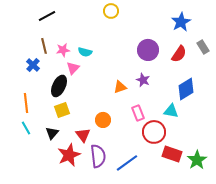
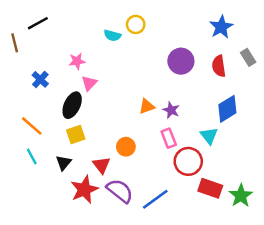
yellow circle: (111, 11) -> (136, 24), moved
black line: (47, 16) -> (38, 23), moved
brown line: (44, 46) -> (15, 43), moved
cyan semicircle: (85, 52) -> (112, 35), moved
red semicircle: (179, 54) -> (219, 66), turned 138
purple star: (143, 80) -> (171, 110), moved
orange line: (26, 103) -> (32, 126), turned -42
cyan triangle: (171, 111) -> (209, 136), turned 42
purple semicircle: (98, 156) -> (120, 191), turned -45

